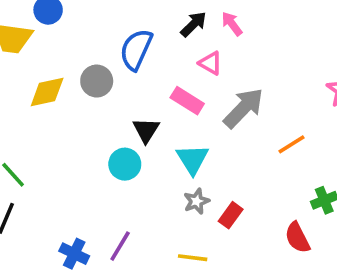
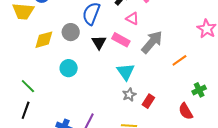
black triangle: (146, 130) -> (99, 42), moved
cyan circle: (125, 164) -> (69, 68), moved

